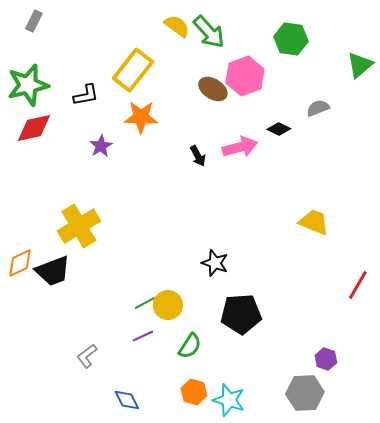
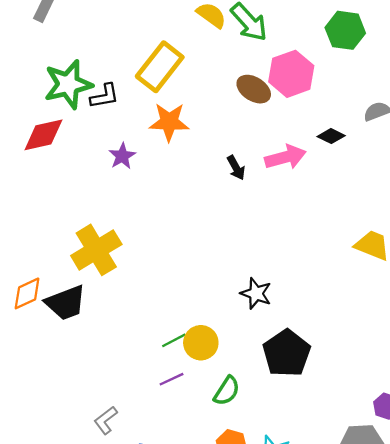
green star: (28, 85) -> (68, 84), moved
black pentagon: (241, 314) -> (287, 353), turned -30
gray L-shape: (87, 356) -> (106, 420), moved

